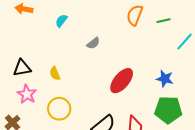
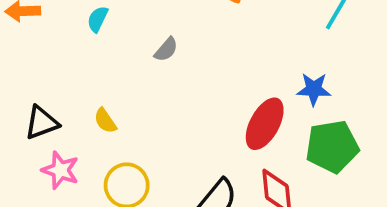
red ellipse: (122, 81) -> (265, 124), moved

